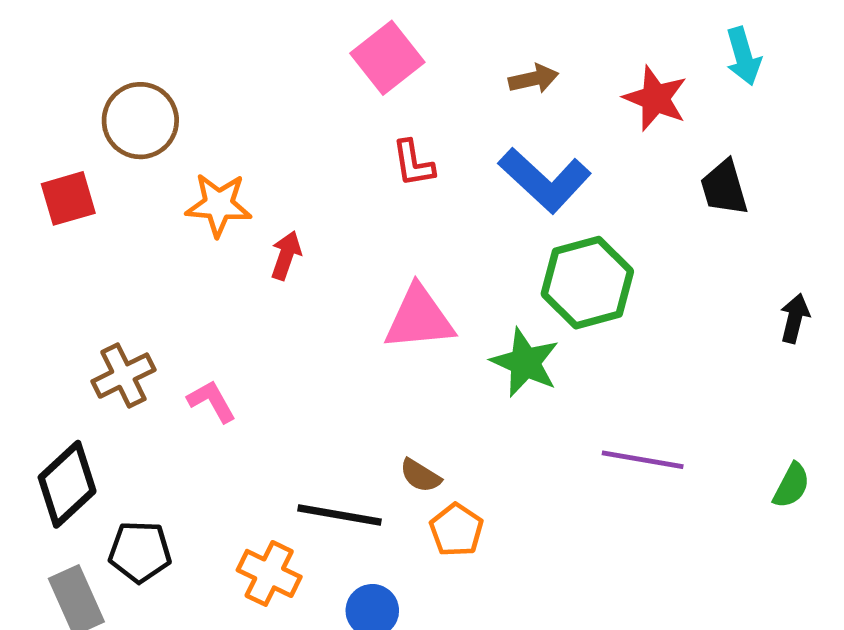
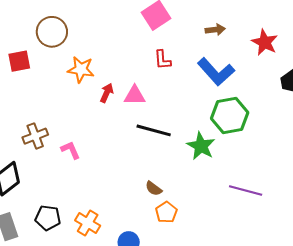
pink triangle: (419, 318) -> (135, 95), moved, size x0.7
black line: (340, 515) -> (154, 130), moved
black pentagon: (140, 552) -> (48, 218), moved

